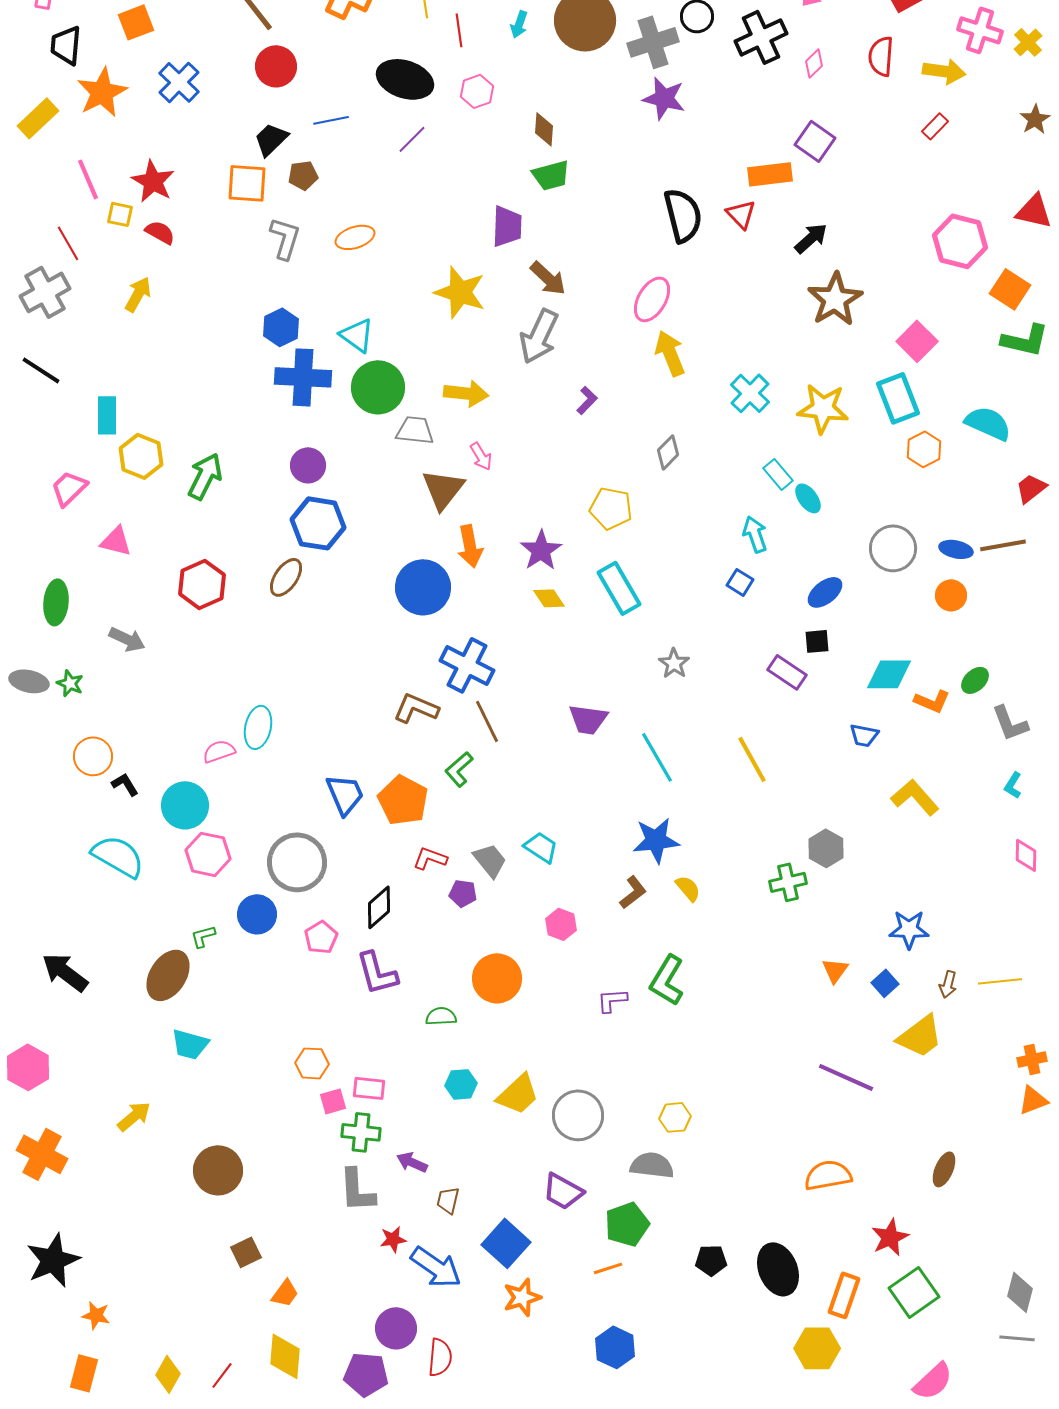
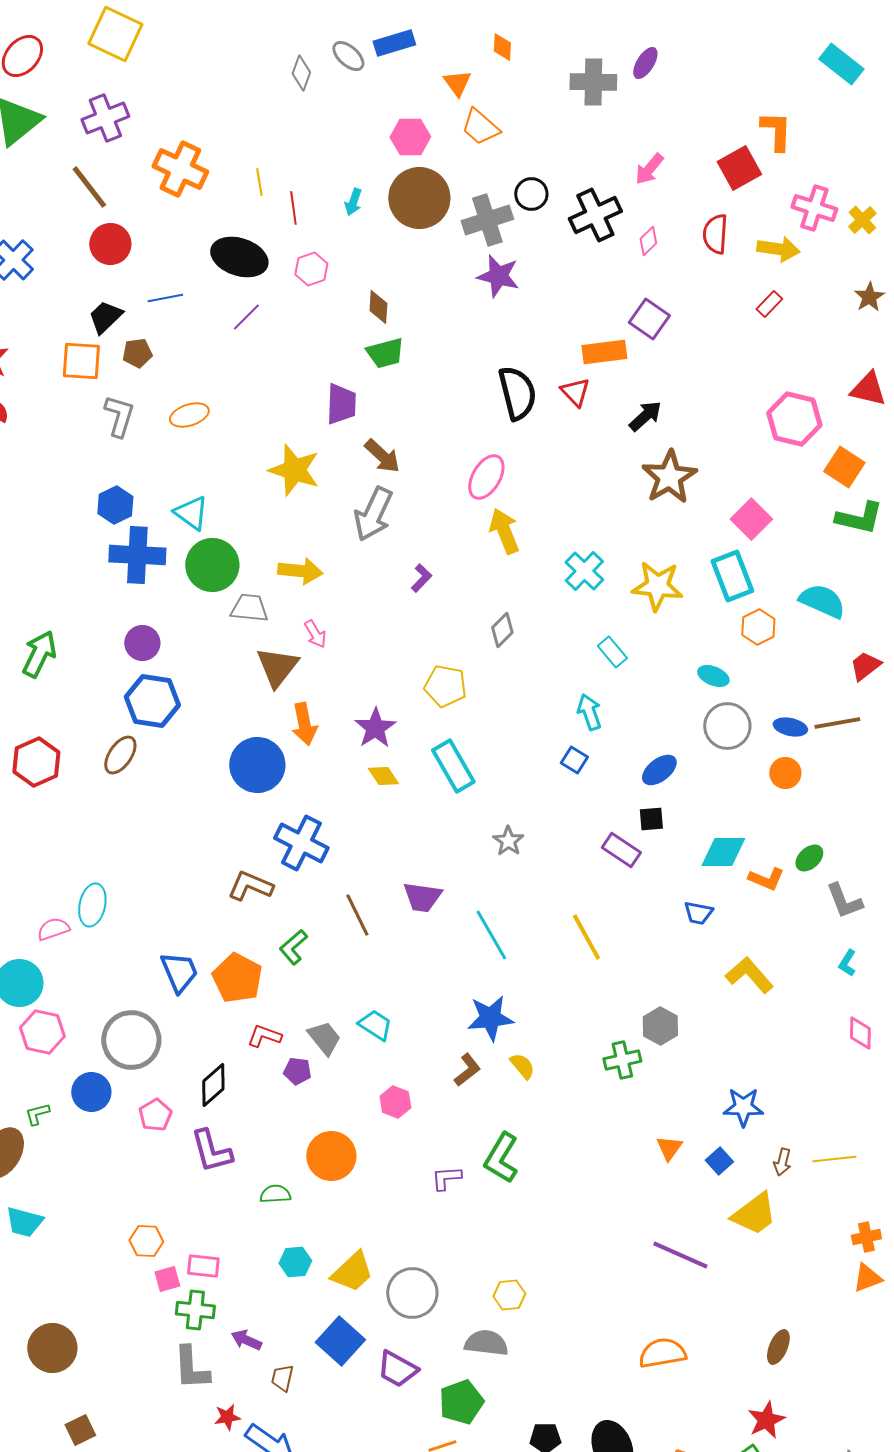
cyan ellipse: (808, 498) -> (713, 676), moved, turned -32
brown line: (487, 721) -> (357, 915), moved
red star: (890, 1237) -> (766, 1420), moved
blue square: (506, 1243) -> (340, 1341), moved

